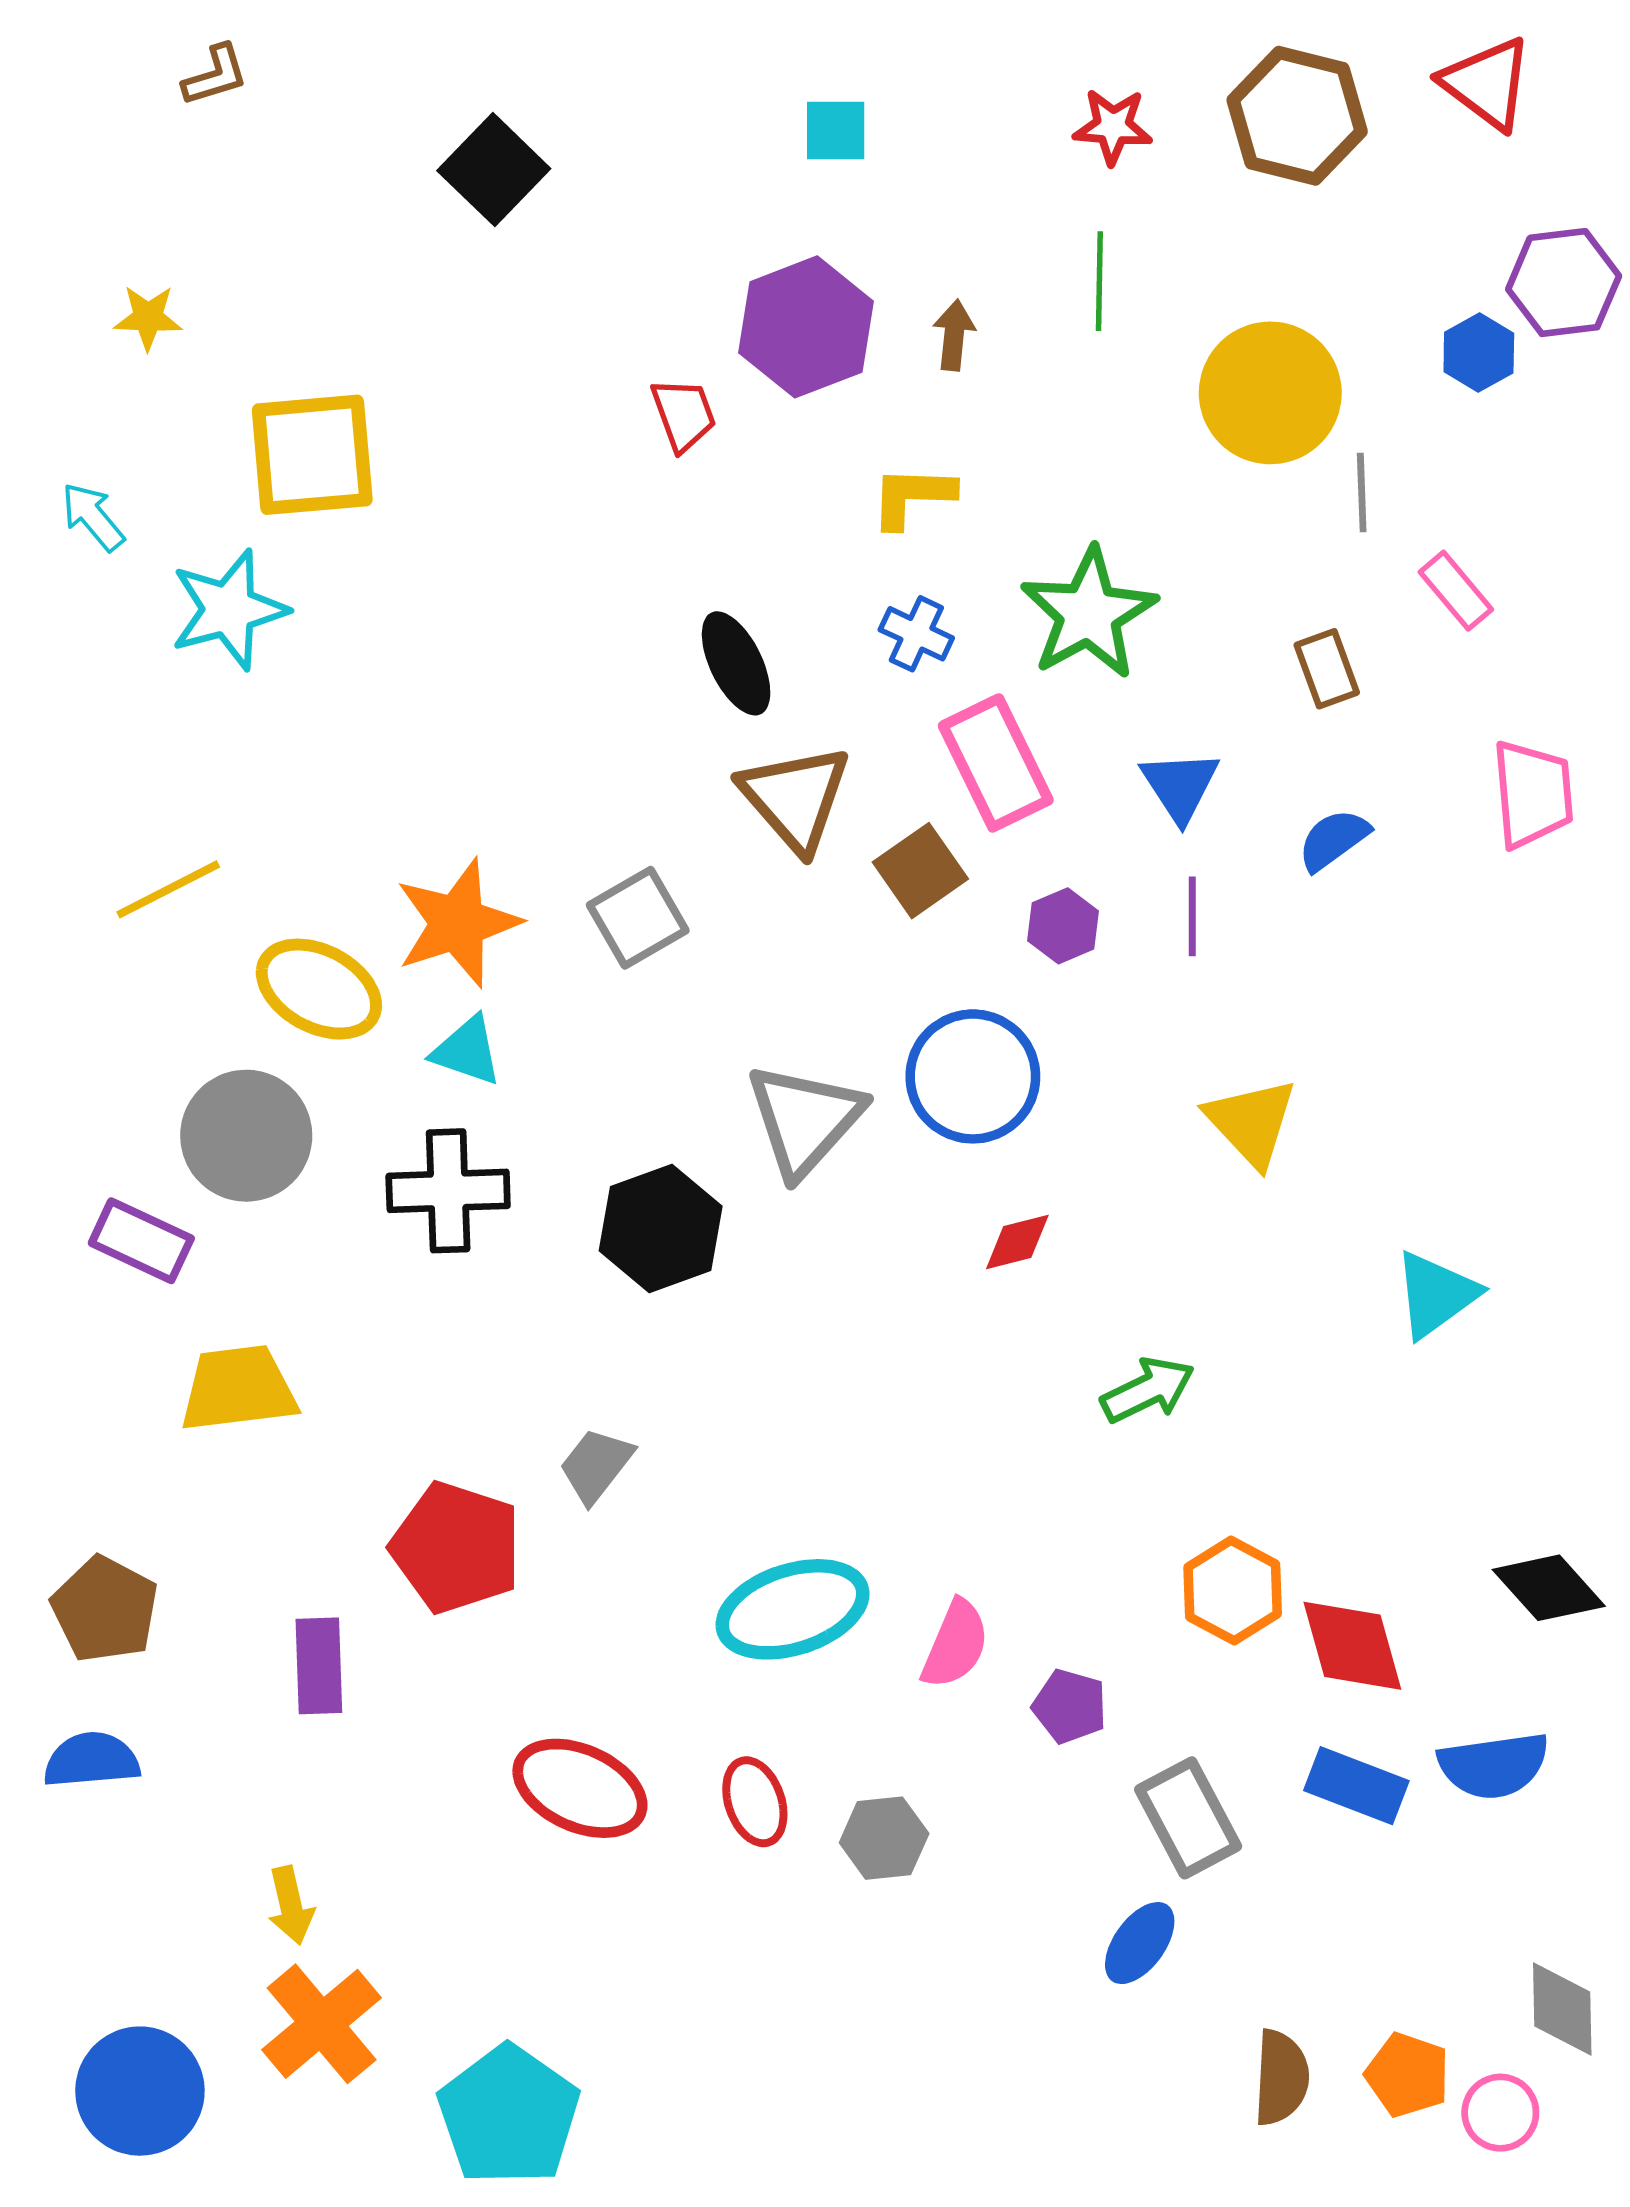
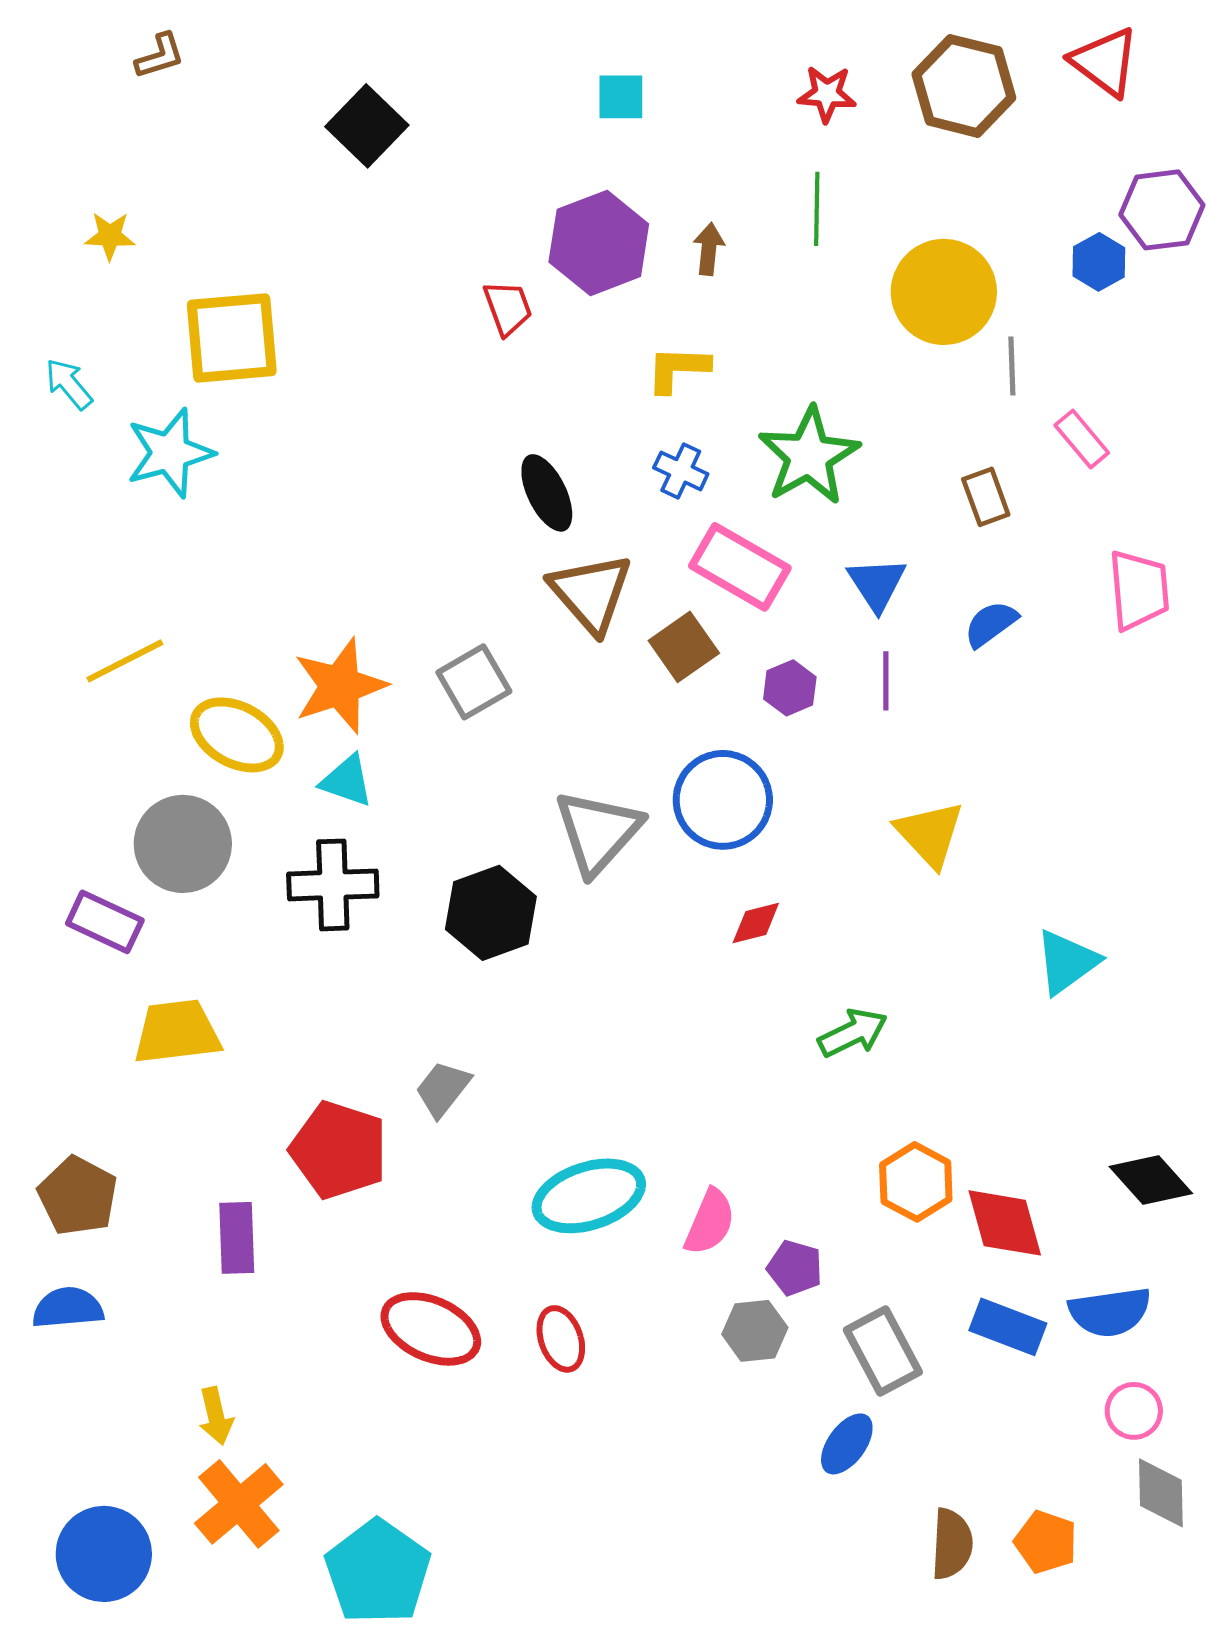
pink rectangle: (996, 763) -> (740, 567), turned -34
gray hexagon: (884, 1838) -> (755, 1331), moved
pink circle: (1500, 2113) -> (1134, 1411), moved

